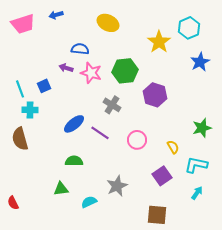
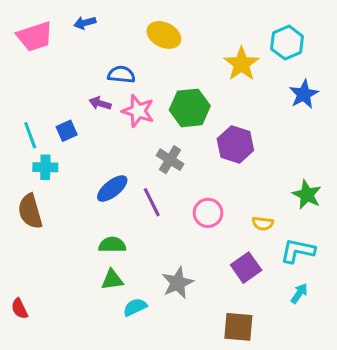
green star: (202, 128) -> (307, 195), turned -30
purple line: (100, 133) -> (152, 202), turned 30
yellow semicircle: (173, 147) -> (263, 224), turned 128
green triangle: (61, 189) -> (112, 280), moved

